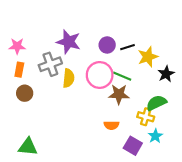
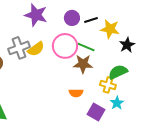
yellow star: (148, 57) -> (110, 29), turned 30
gray cross: (50, 64) -> (19, 48), moved
yellow semicircle: (69, 78) -> (36, 49), turned 48

